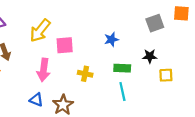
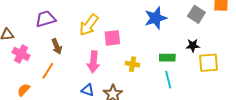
gray square: (155, 23) -> (196, 14), turned -36
blue star: (111, 39) -> (156, 18), moved, size x1.6
yellow square: (166, 75) -> (209, 63), size x1.5

